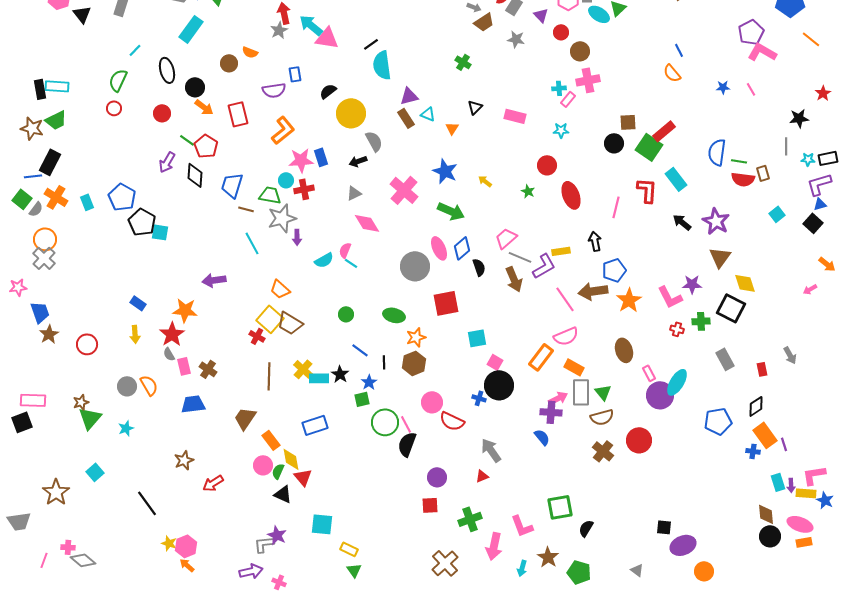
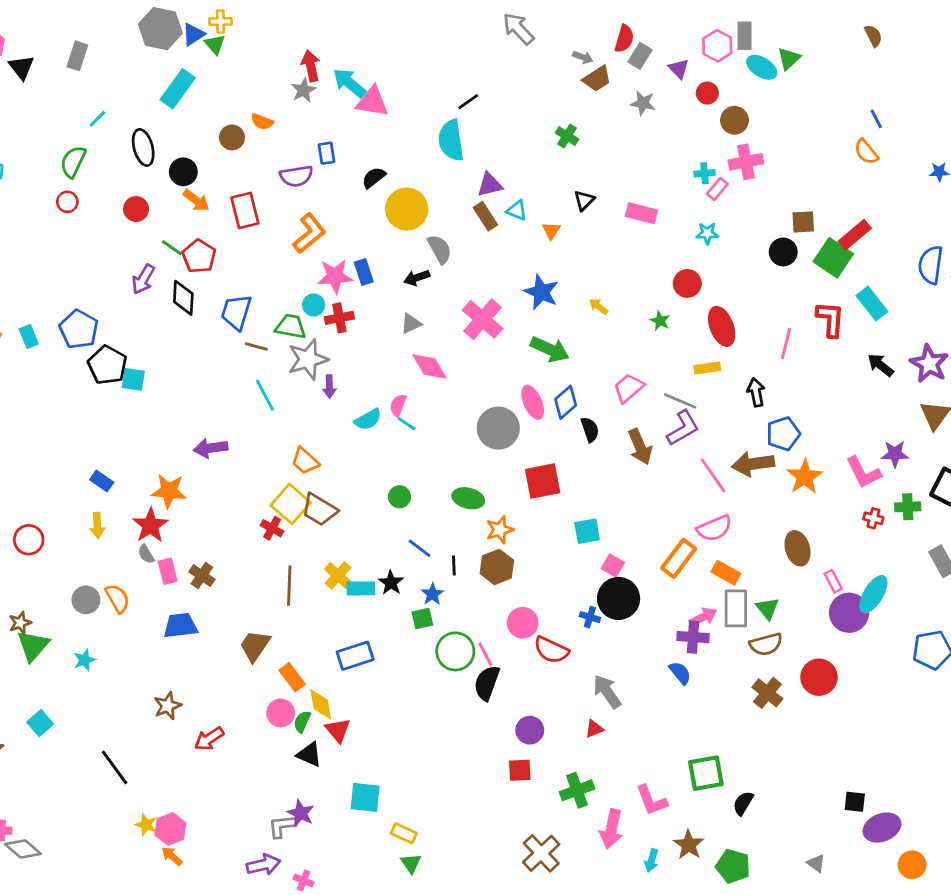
black line: (371, 44) -> (468, 102), moved
yellow rectangle: (561, 251) -> (707, 368), moved
gray line: (520, 257) -> (680, 401), moved

